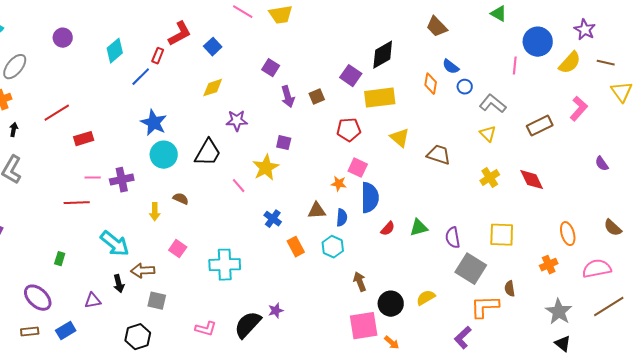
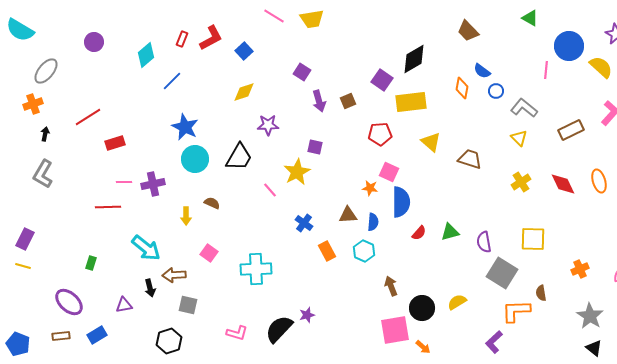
red rectangle: (158, 56) -> (182, 39), moved
yellow semicircle: (570, 63) -> (601, 67), turned -90
orange ellipse: (568, 234) -> (599, 181), moved

